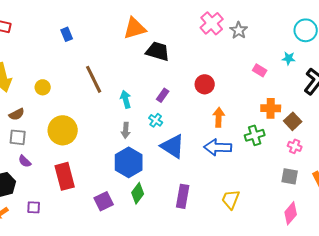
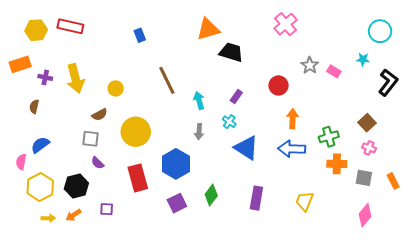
gray star: (239, 30) -> (310, 65), moved
orange cross: (271, 108) -> (337, 164), moved
brown semicircle: (17, 114) -> (100, 115), moved
blue hexagon: (129, 162) -> (176, 164), moved

